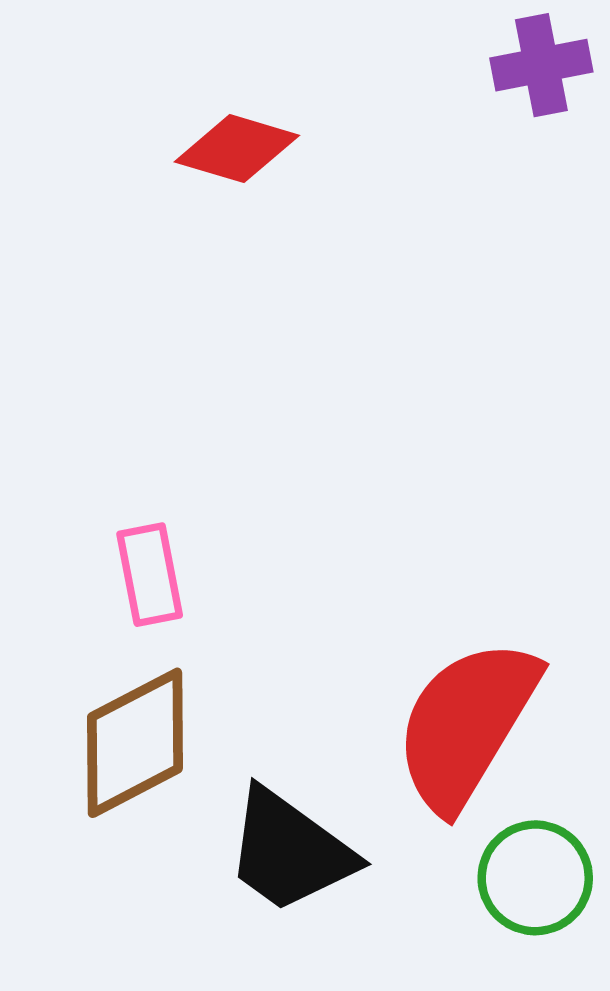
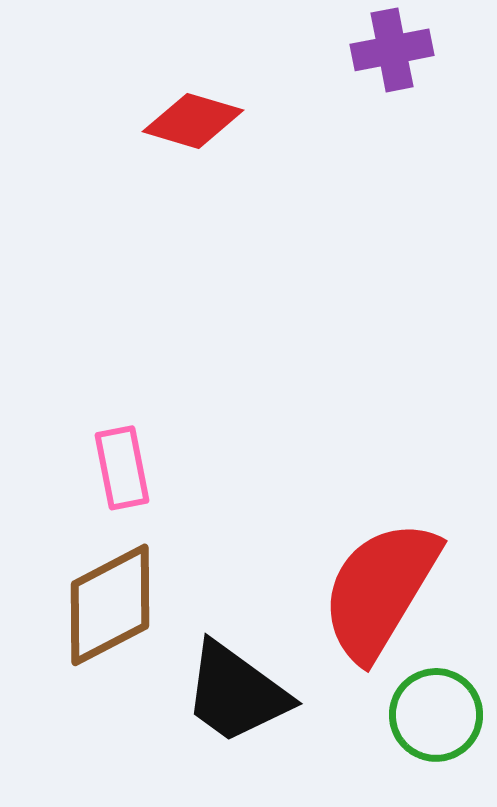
purple cross: (541, 65) -> (392, 50), moved

